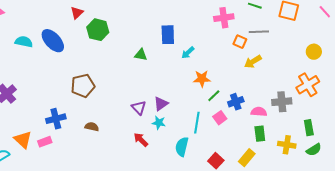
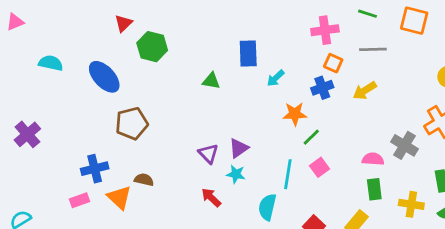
blue ellipse: (53, 41) -> (104, 77), moved
orange square: (240, 42) -> (333, 63), moved
blue cross: (236, 102) -> (322, 88), moved
gray cross: (282, 102) -> (404, 145), turned 36
orange triangle: (23, 140) -> (119, 197), moved

